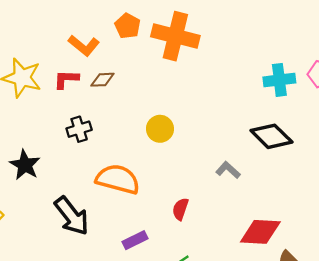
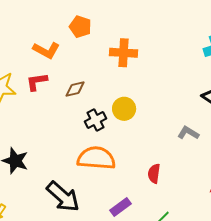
orange cross: (175, 36) -> (123, 53), moved, size x0.7
brown diamond: (102, 80) -> (75, 89), moved
black cross: (79, 129) -> (96, 120), moved

